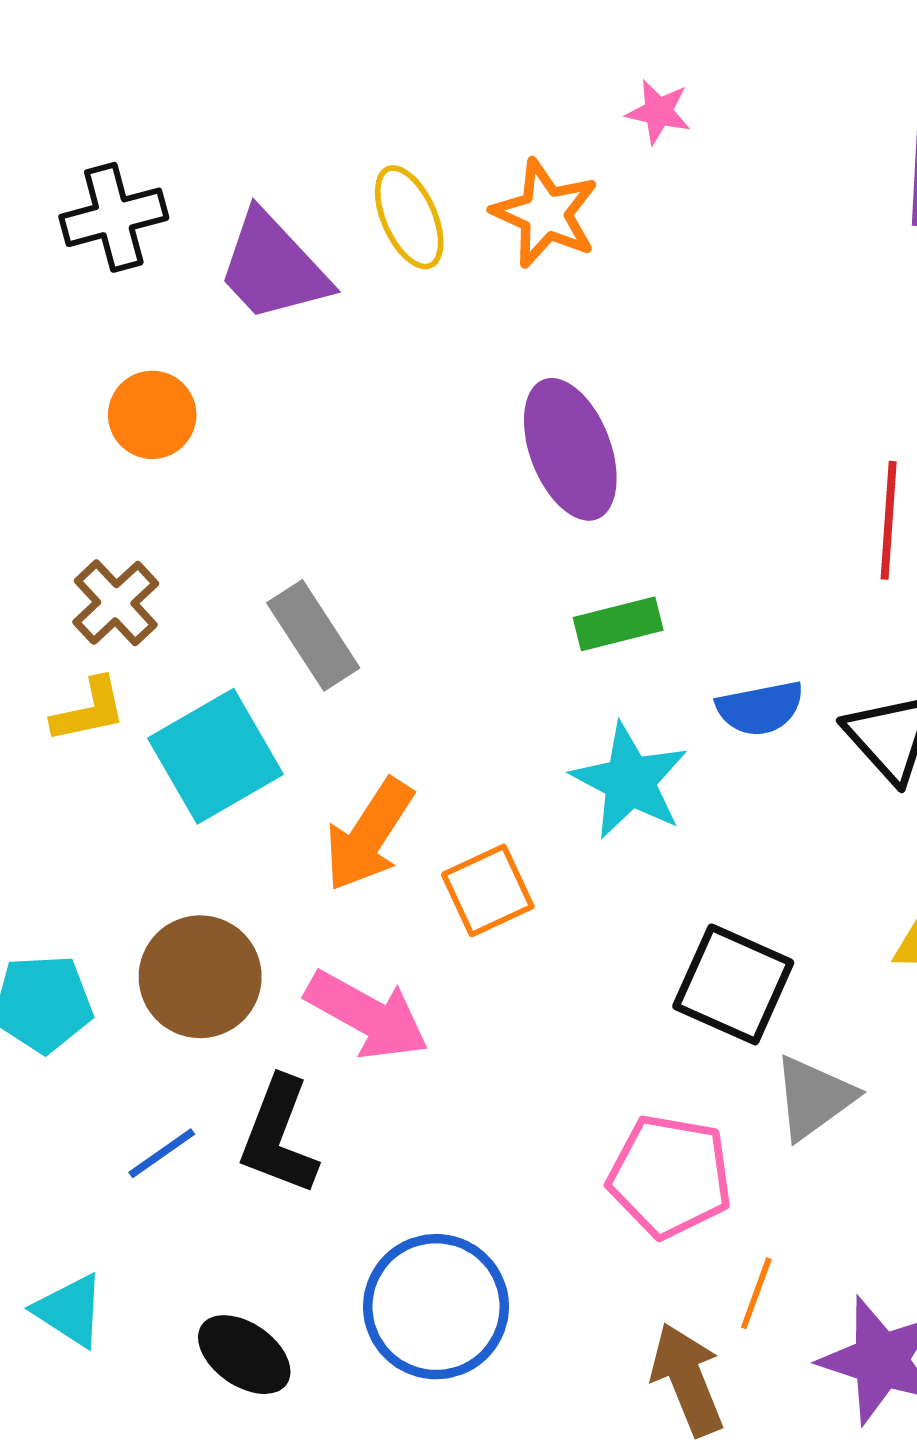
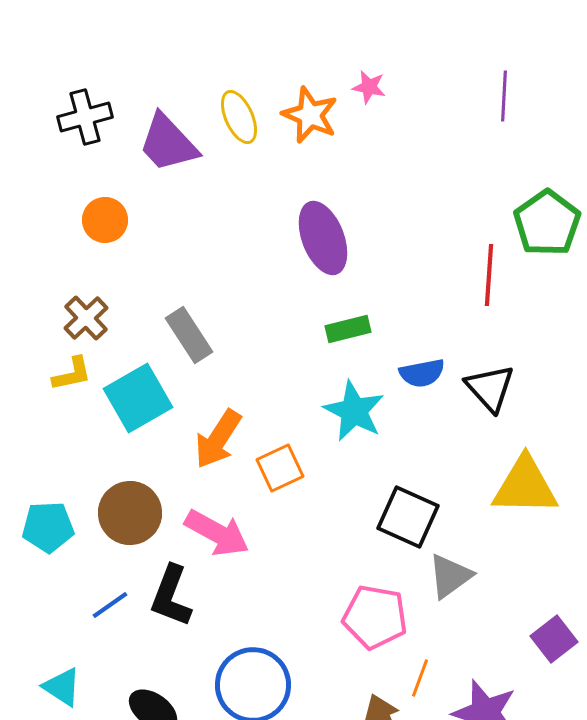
pink star: (658, 112) -> (369, 87), moved

